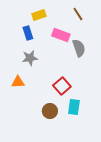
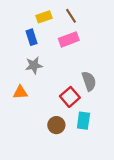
brown line: (78, 14) -> (71, 16), moved
pink rectangle: (61, 35) -> (69, 39), turned -42
gray semicircle: (79, 48) -> (89, 81), moved

